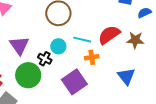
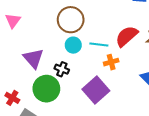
cyan circle: (58, 46) -> (73, 45), moved

